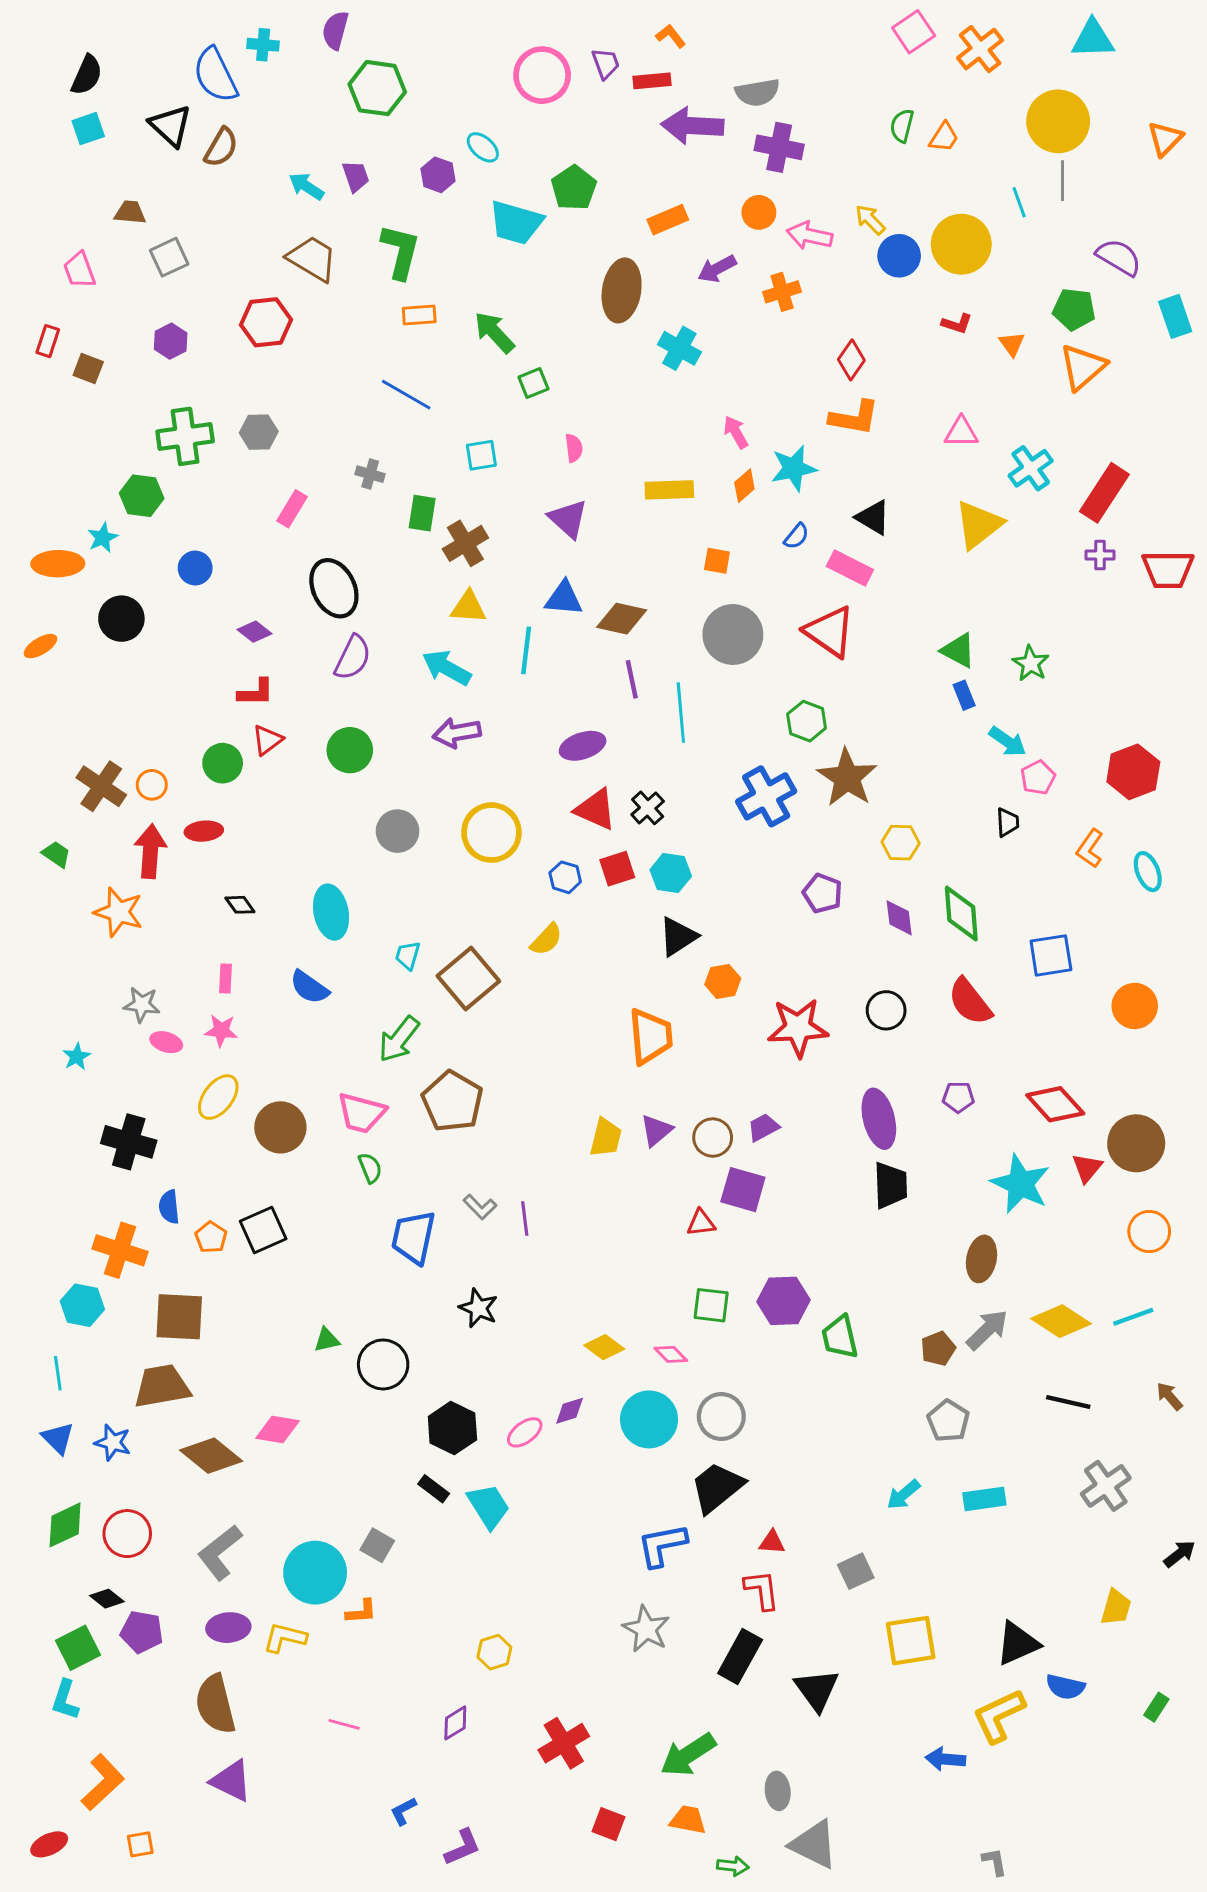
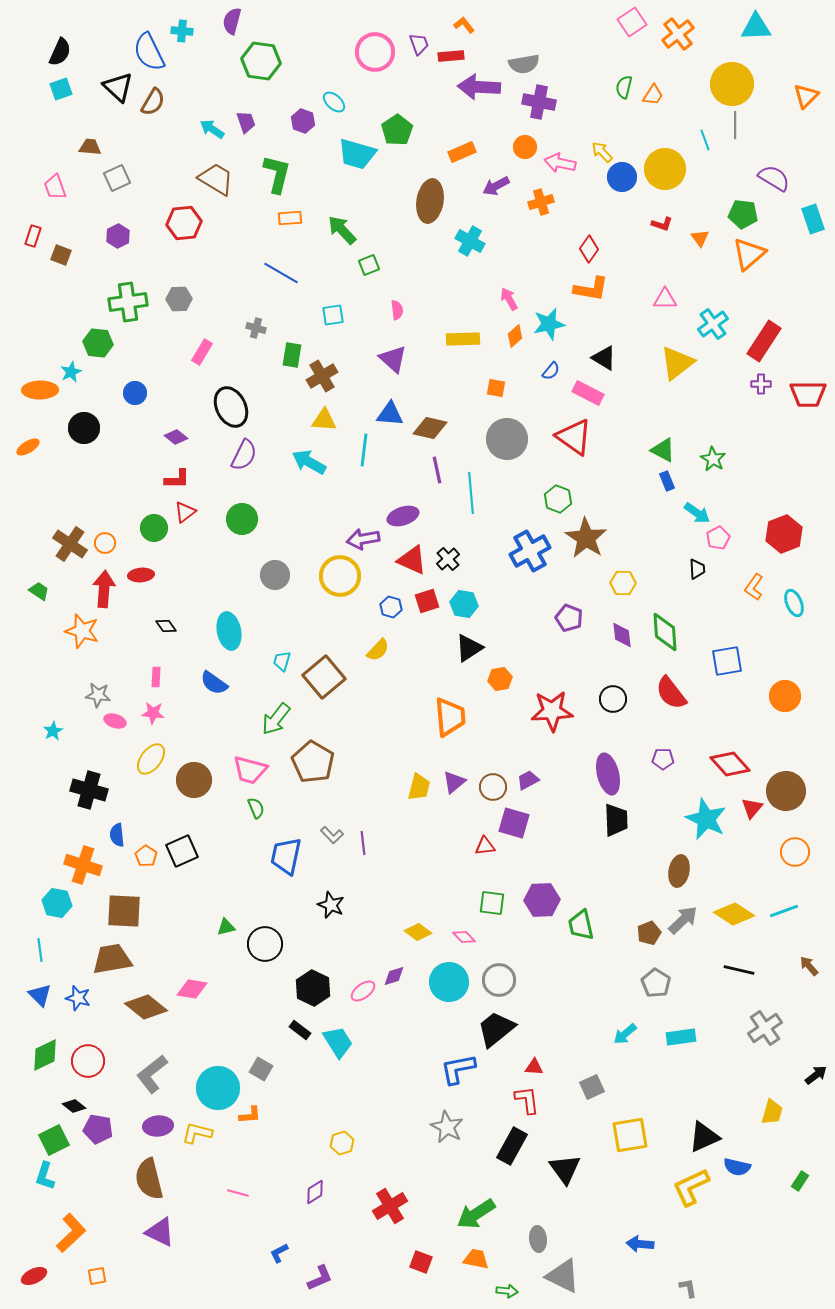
purple arrow: (457, 733) -> (363, 539), moved
blue arrow: (945, 1759) -> (640, 1244), moved

